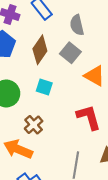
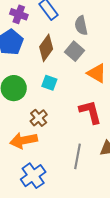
orange arrow: (18, 149) -> (24, 140), turned -36

